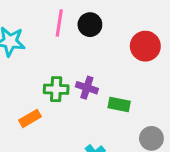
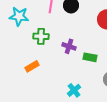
green cross: (56, 89) -> (41, 36), moved

